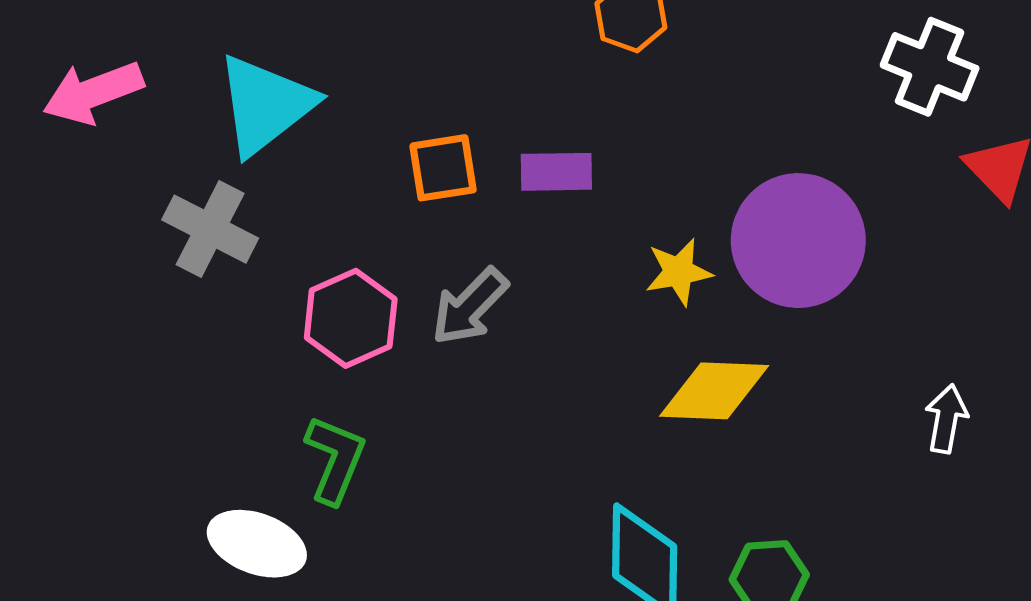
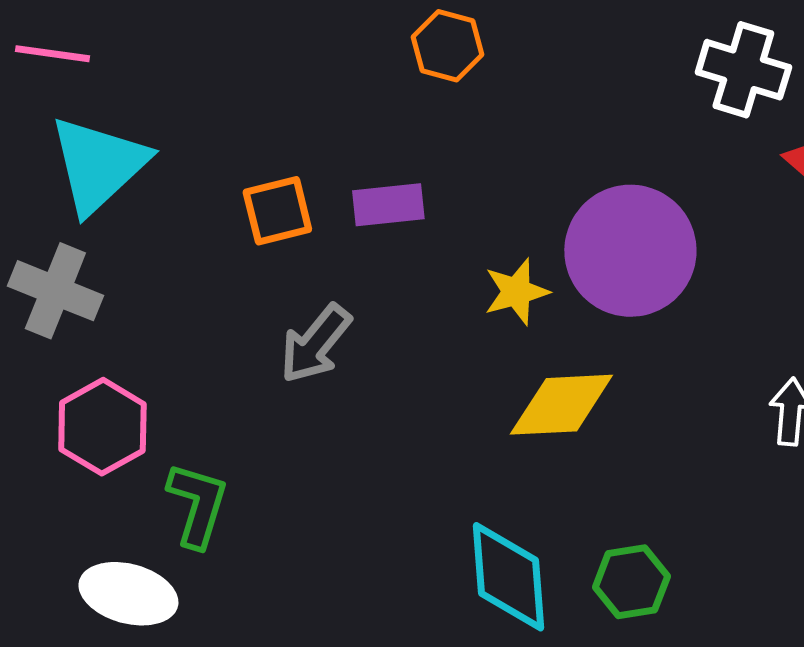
pink hexagon: (351, 318) -> (102, 427), moved

